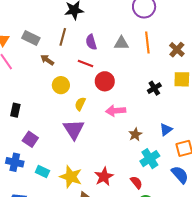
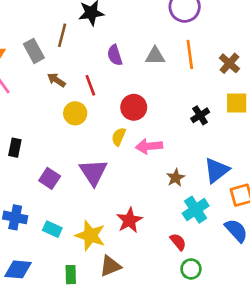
brown line: (63, 37) -> (62, 35), moved
gray rectangle: (31, 38) -> (34, 51), turned 36
red line: (86, 64) -> (90, 85), moved, turned 49
yellow semicircle: (80, 104) -> (119, 137), moved
blue triangle: (166, 129) -> (217, 170), size x1.5
purple square: (30, 139) -> (50, 178), moved
red star: (104, 177) -> (129, 220), moved

